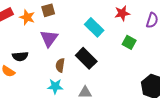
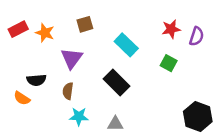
brown square: (48, 10) -> (85, 24), moved
red star: (122, 13) -> (171, 29), moved
brown semicircle: (60, 65) -> (68, 91), moved

